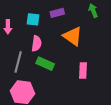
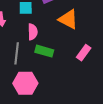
pink rectangle: (83, 70) -> (84, 53), turned 42

